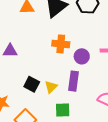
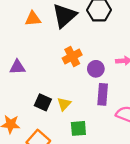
orange cross: (61, 44) -> (72, 57), turned -30
purple rectangle: (74, 81) -> (103, 94), moved

